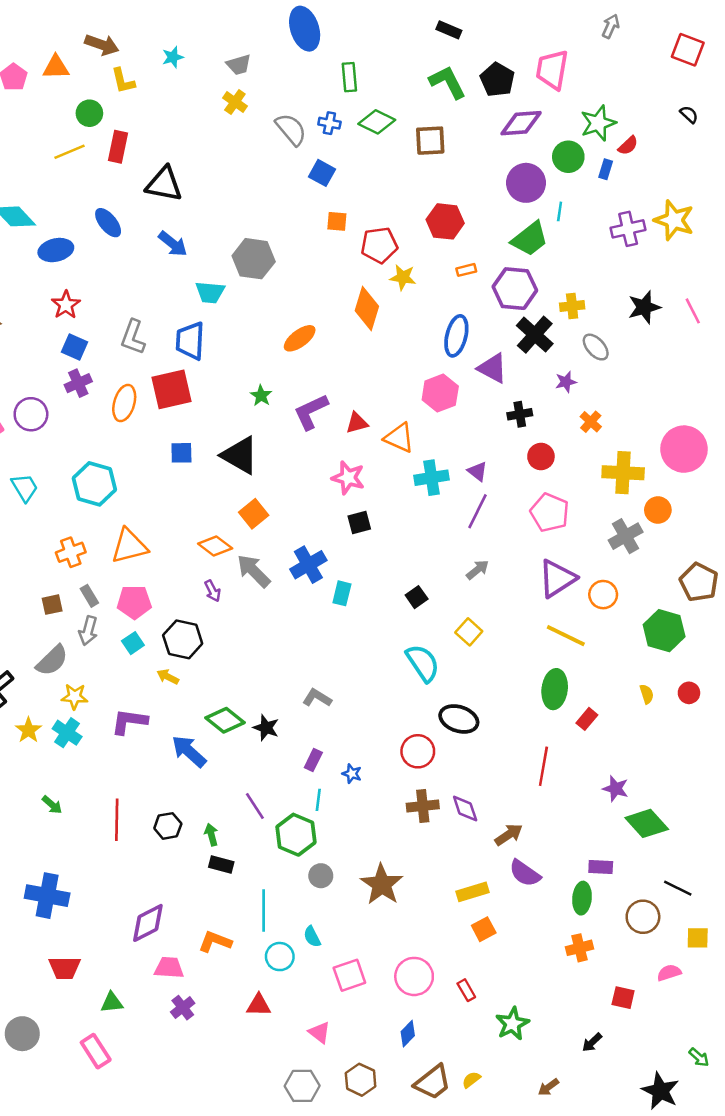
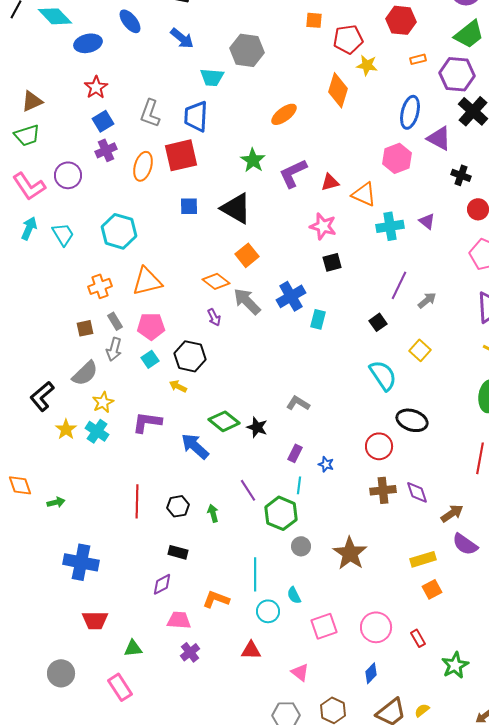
blue square: (74, 347) -> (103, 121), turned 35
green star: (261, 396) -> (253, 160), size x1.4
black cross: (520, 414) -> (461, 175), turned 30
purple line: (478, 511) -> (399, 285), moved
yellow star: (74, 697) -> (103, 402), turned -30
green arrow: (52, 805) -> (56, 502), moved, turned -54
black rectangle: (221, 865) -> (178, 552), moved
purple diamond: (148, 923) -> (162, 584), size x0.7

